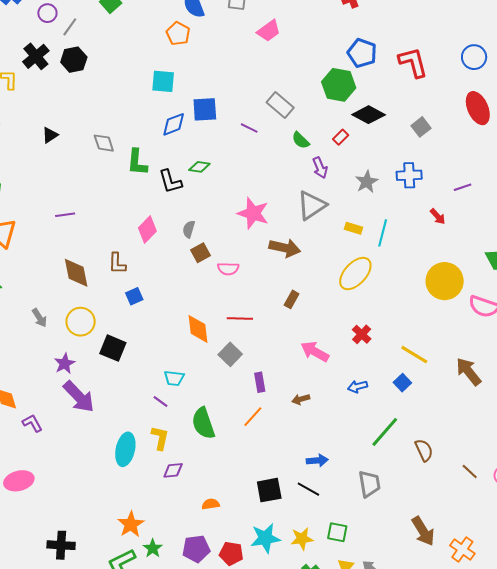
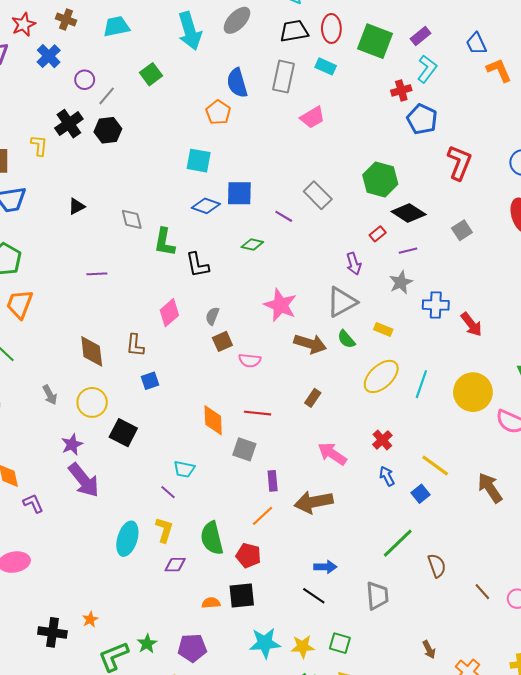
blue pentagon: (362, 53) -> (422, 119), moved
red L-shape: (413, 62) -> (459, 163), turned 32
blue diamond: (174, 124) -> (206, 206), turned 36
green semicircle: (301, 140) -> (346, 339), moved
green diamond: (199, 167) -> (252, 244), moved
blue cross: (409, 175) -> (436, 305), moved
purple line: (463, 187) -> (408, 251), moved
purple line: (65, 215) -> (97, 274), moved
red arrow: (438, 216) -> (471, 324), size x1.4
cyan line: (383, 233) -> (421, 384), moved
gray square: (230, 354) -> (244, 449), turned -30
blue arrow: (358, 386) -> (387, 476), moved, turned 72
brown arrow: (301, 399) -> (314, 502), size x2.0
green semicircle: (203, 423) -> (212, 538), moved
black square: (269, 490) -> (242, 596), moved
orange star: (131, 524) -> (90, 619), moved, size x0.6
brown arrow: (423, 531) -> (429, 649), size x0.6
red pentagon: (231, 554) -> (248, 555), moved

